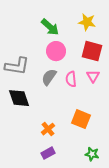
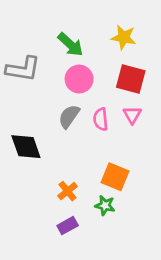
gray L-shape: (17, 66) -> (23, 69), moved
green star: (92, 154) -> (105, 205), moved

